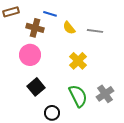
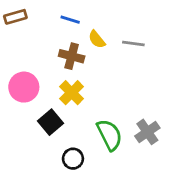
brown cross: (35, 28) -> (72, 56), moved
pink circle: (30, 55) -> (24, 87), moved
yellow cross: (78, 61) -> (72, 93), moved

